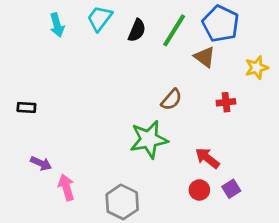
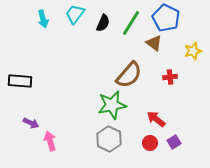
brown semicircle: (171, 100) -> (129, 75), size x1.6
black rectangle: (26, 108) -> (20, 81), size x1.6
gray hexagon: (122, 202) -> (109, 139), moved

